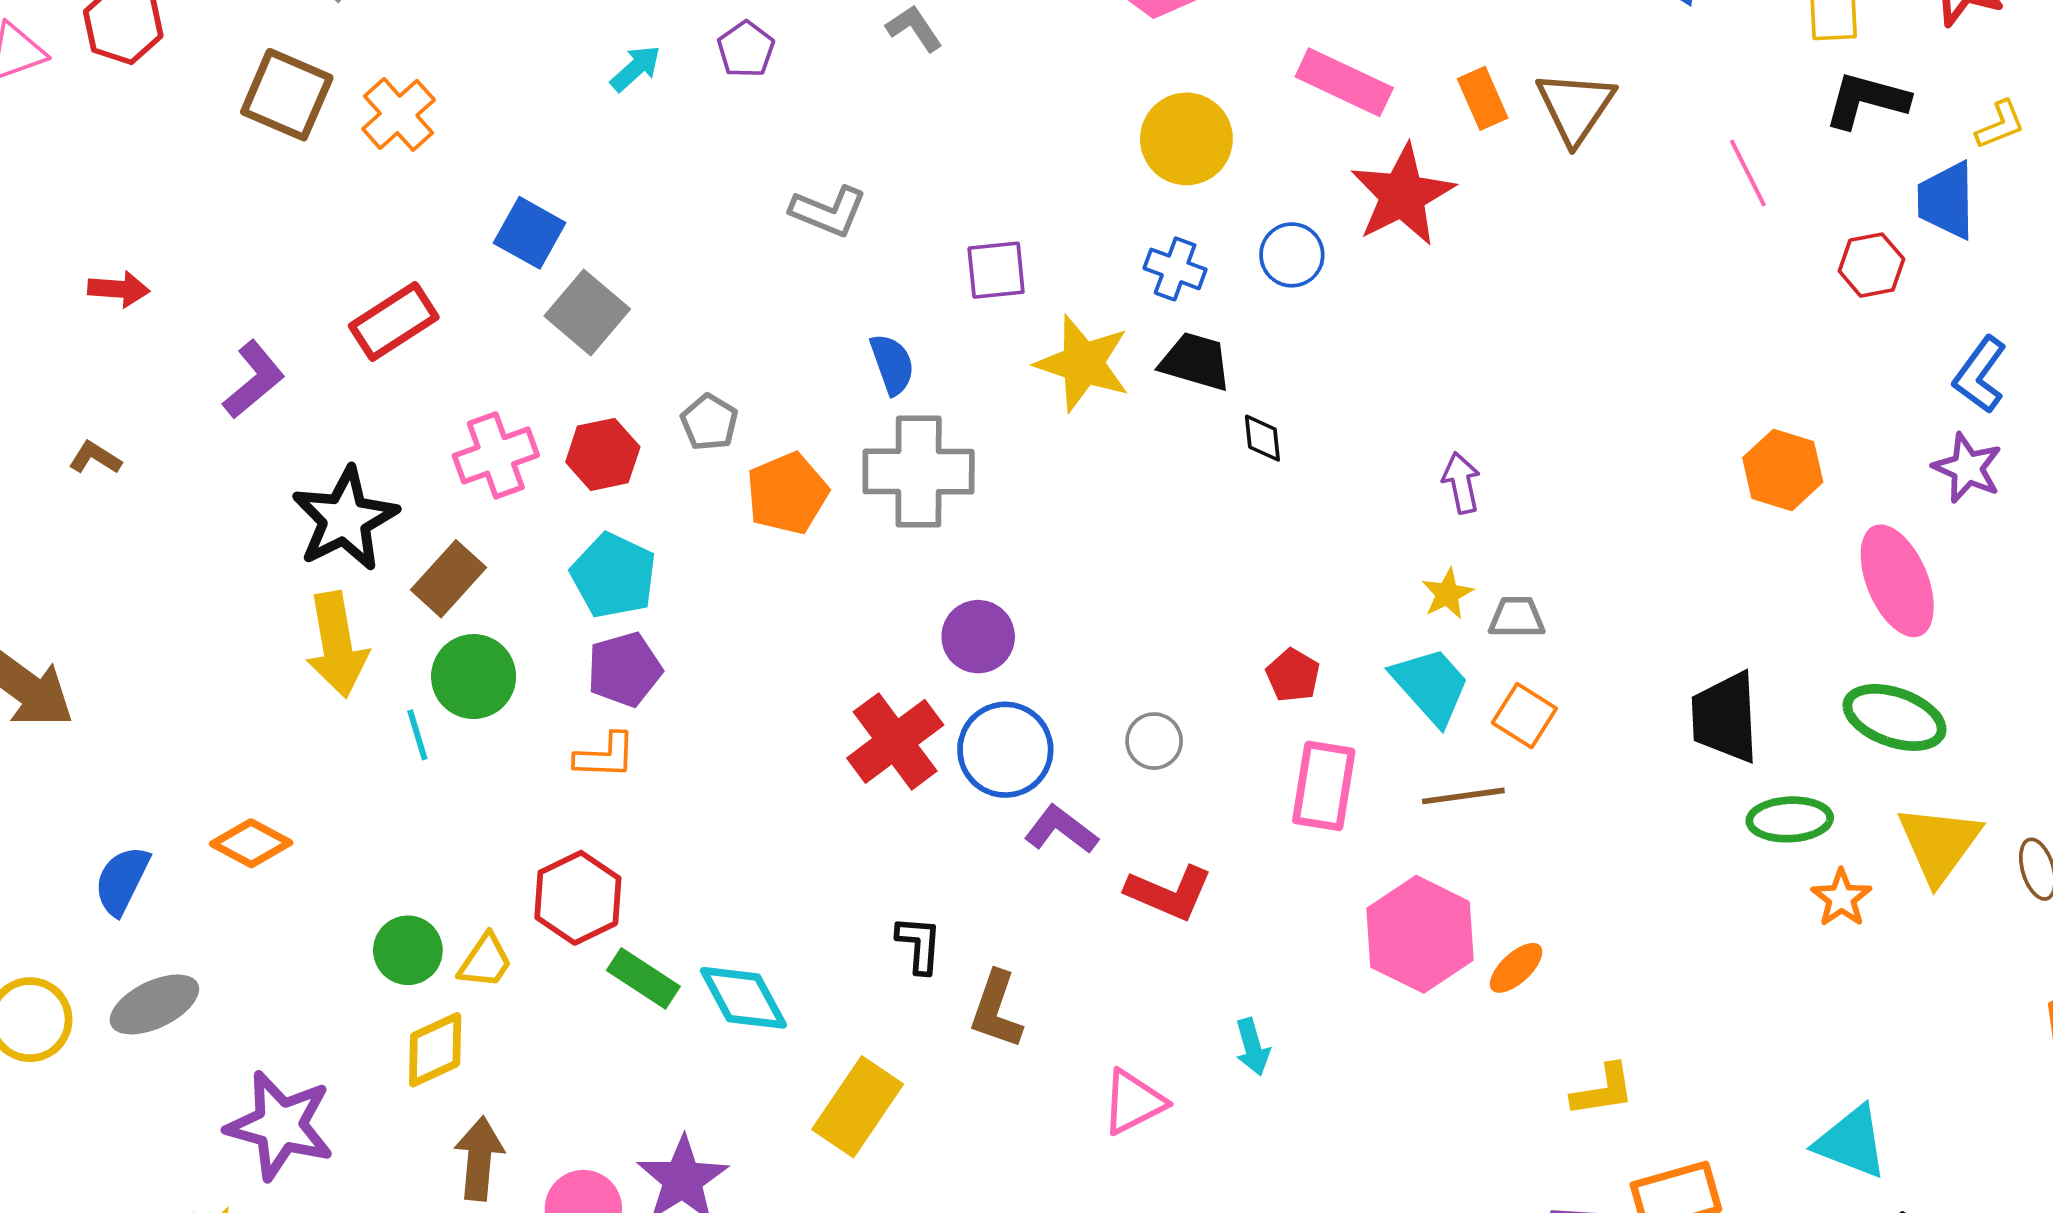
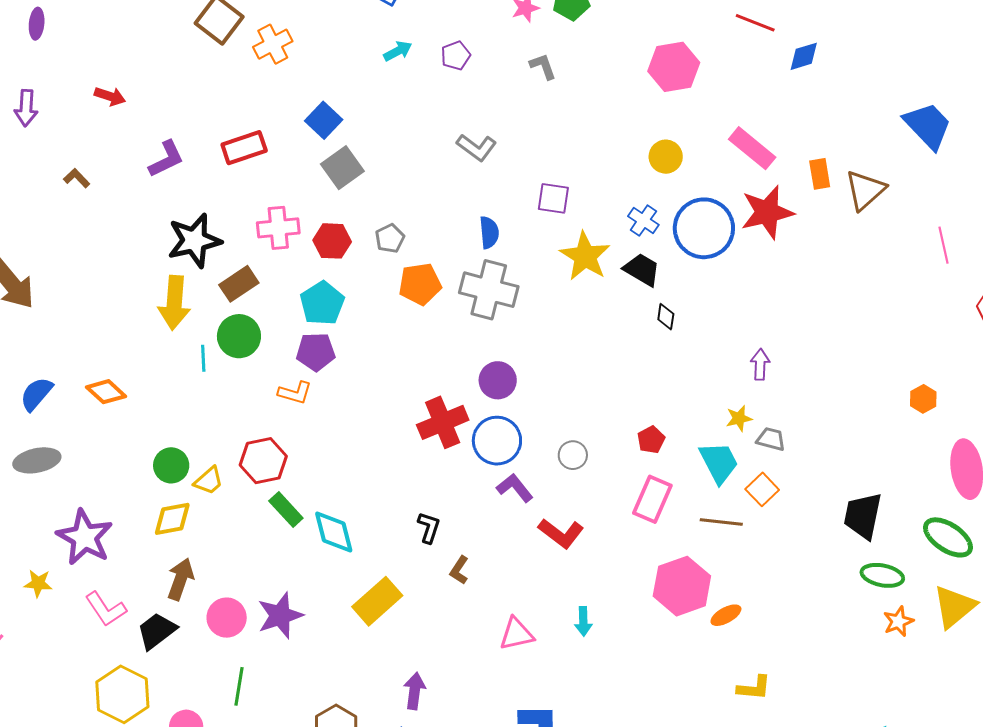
yellow circle: (1186, 139) -> (666, 157), size x0.7
blue circle: (1292, 255) -> (704, 228), size x1.8
orange hexagon: (1783, 470) -> (923, 399), size x0.7
brown L-shape: (996, 1010) -> (459, 570), size x0.7

